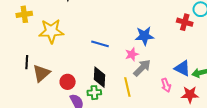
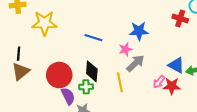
brown triangle: (41, 73) -> (21, 72), moved
red circle: (68, 82) -> (59, 75), size x1.6
pink arrow: (166, 85) -> (159, 82), turned 56
red star: (190, 95) -> (172, 86), moved

